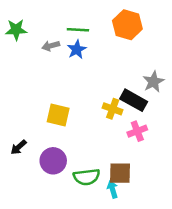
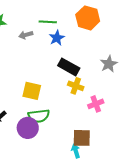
blue star: (77, 49) -> (57, 38), moved
black rectangle: (134, 100) -> (69, 67), moved
green semicircle: (87, 177) -> (39, 116), moved

